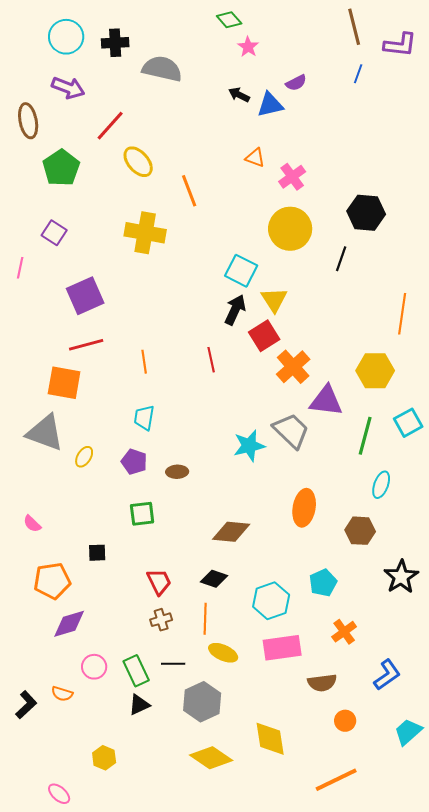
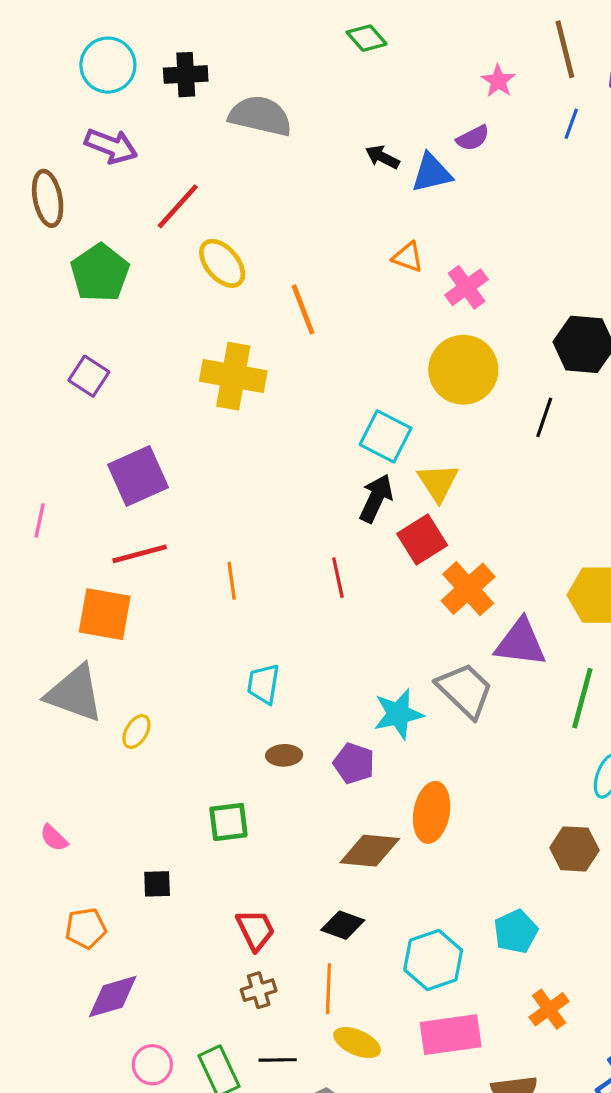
pink star: (248, 47) -> (498, 81), moved
pink line: (20, 268) -> (40, 520), moved
cyan trapezoid: (144, 418) -> (263, 684), moved
purple pentagon: (134, 462) -> (354, 763), moved
orange ellipse: (304, 508) -> (432, 812), moved
orange pentagon: (52, 581) -> (86, 928), size x0.7

